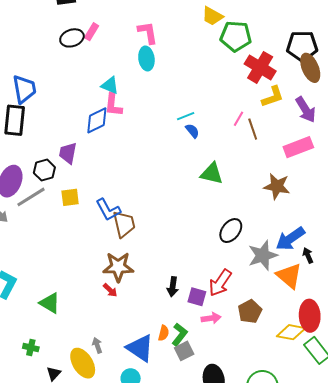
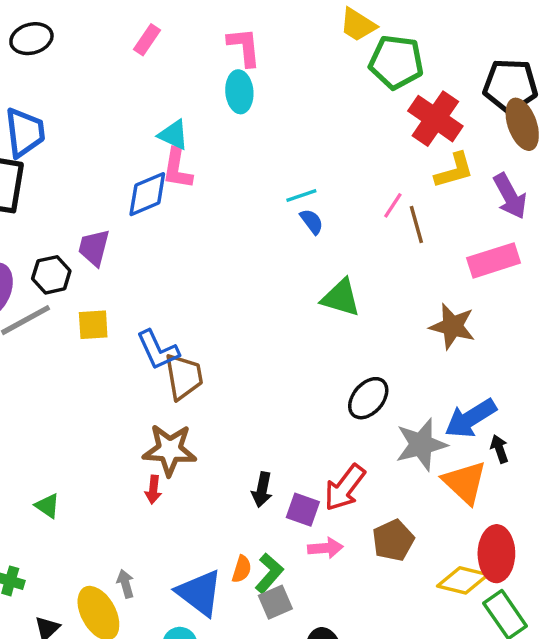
black ellipse: (72, 38) -> (31, 39), moved
red arrow: (110, 290) -> (153, 490), turned 49
green triangle: (50, 303) -> (47, 506), size x0.7

